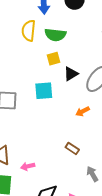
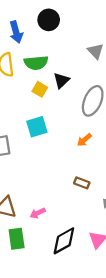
yellow square: (54, 59) -> (40, 89), turned -32
black triangle: (71, 74) -> (61, 80), moved

